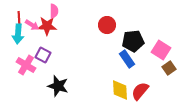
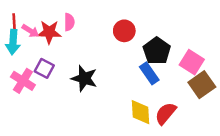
pink semicircle: (54, 11) -> (69, 22), moved
black pentagon: (133, 41) -> (157, 51), turned -30
brown square: (169, 68) -> (202, 85), size x1.5
black star: (58, 86) -> (84, 78), moved

